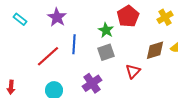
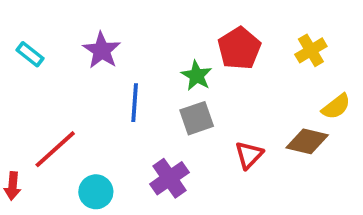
brown diamond: (155, 50) -> (307, 141), moved, turned 30
red line: (48, 56) -> (55, 149), moved

